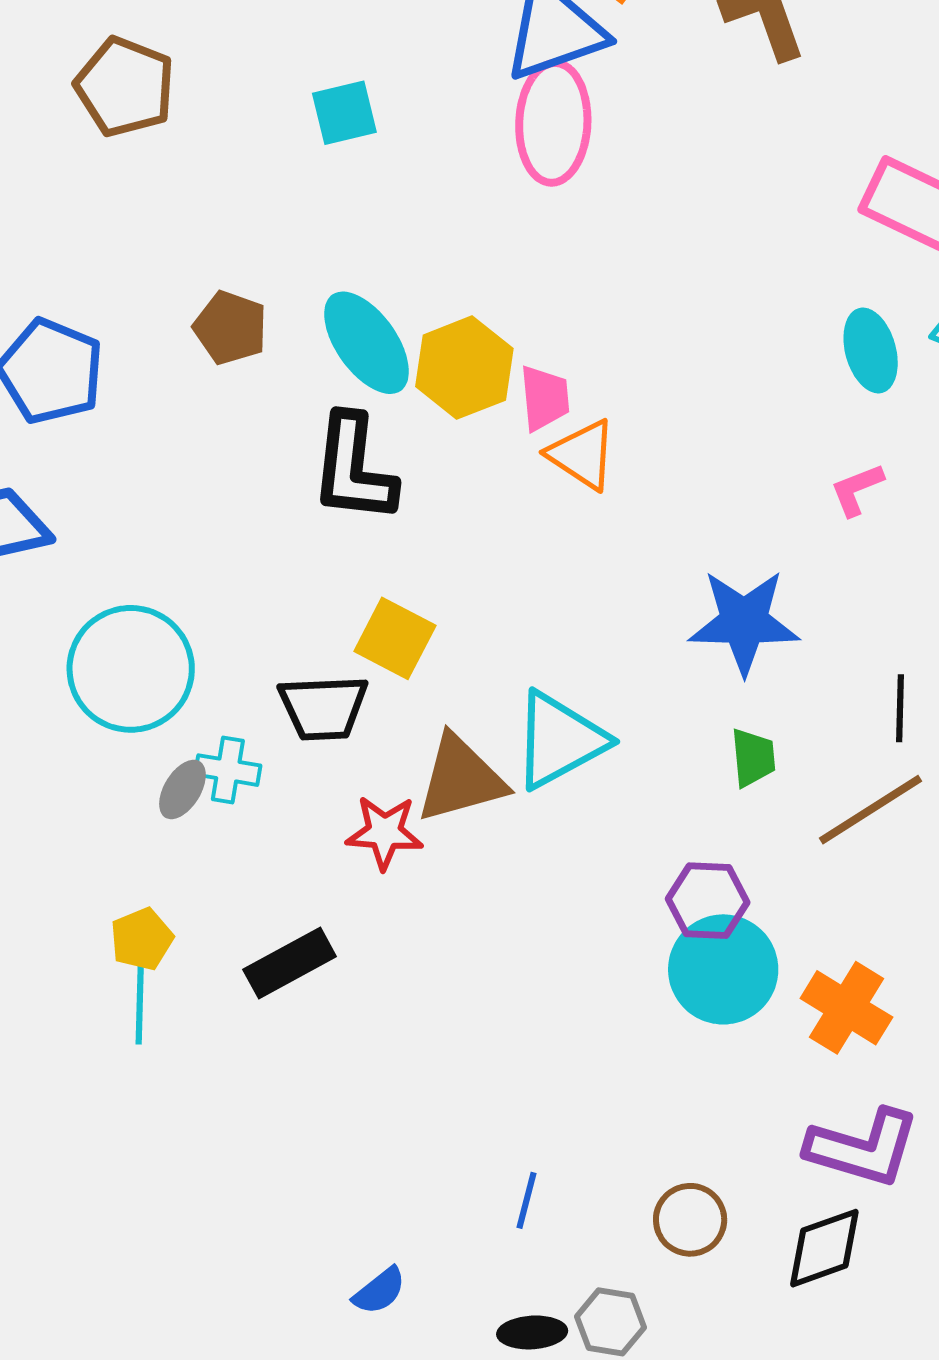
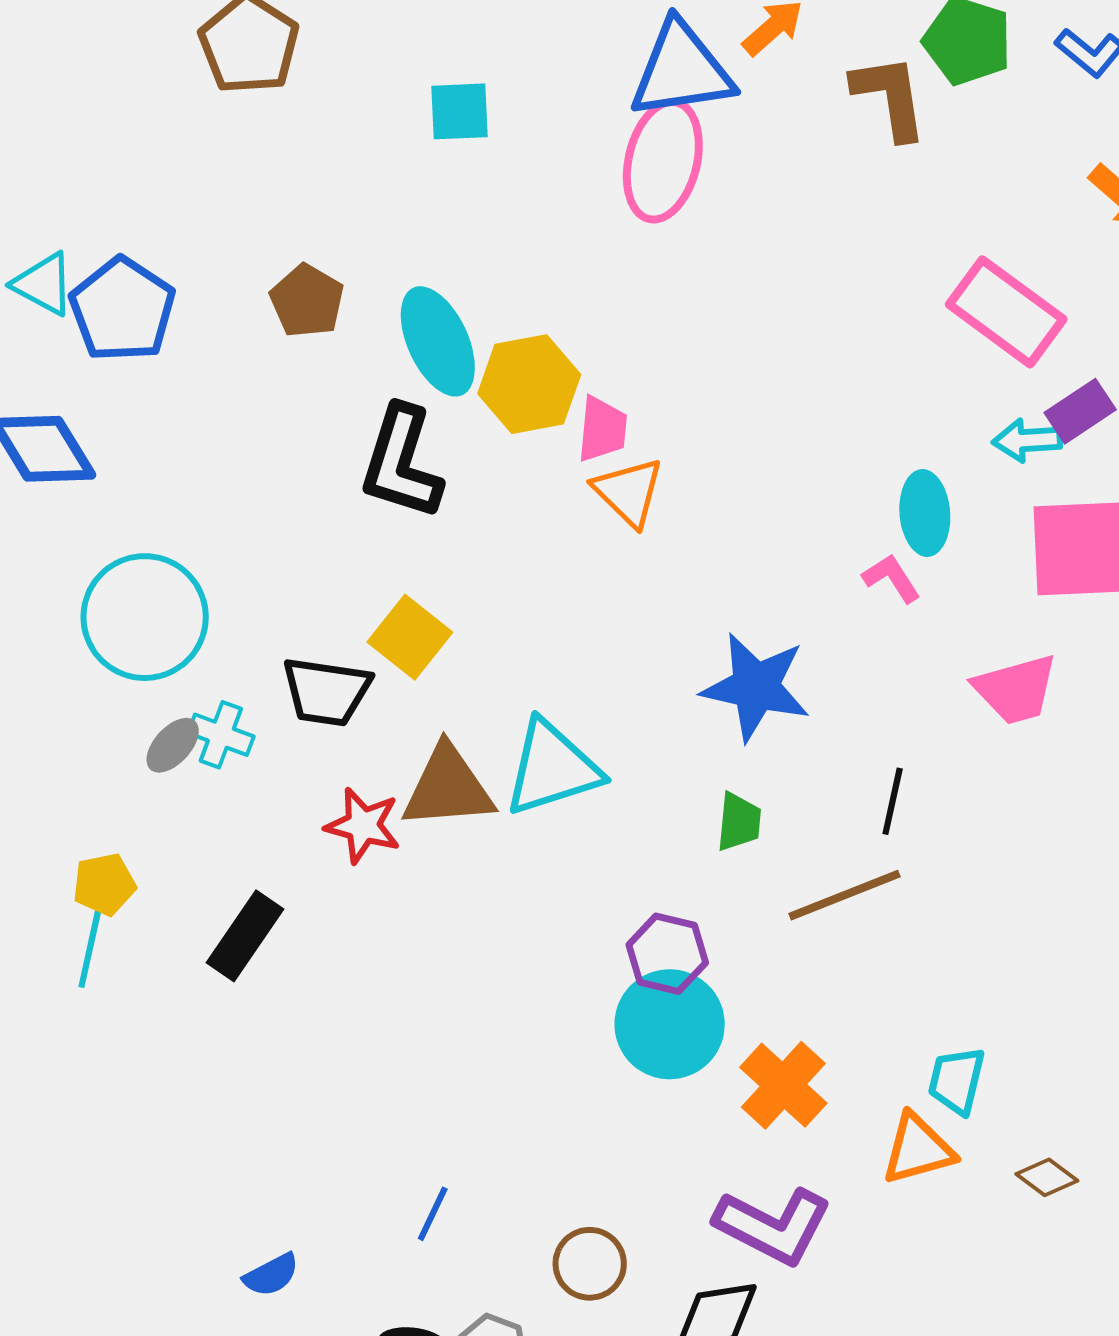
cyan ellipse: (871, 350) -> (925, 513), moved
pink L-shape: (857, 489) -> (892, 578), turned 68
black rectangle: (290, 963) -> (245, 936), turned -38

